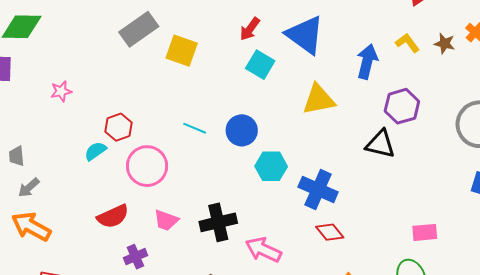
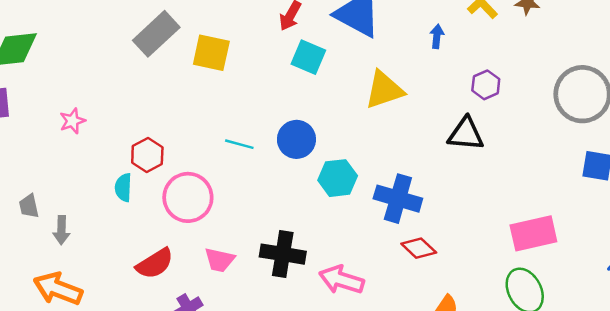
blue arrow: (367, 62) -> (437, 36), size x0.6
purple hexagon: (402, 106) -> (486, 85), size x0.7
cyan semicircle: (95, 151) -> (123, 187), turned -45
gray arrow: (29, 188) -> (61, 230), moved, turned -40
black cross: (218, 222) -> (283, 254), turned 30
pink rectangle: (425, 232) -> (533, 233), size x1.5

